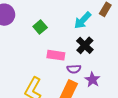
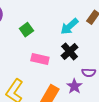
purple semicircle: (74, 69) -> (89, 73), moved

